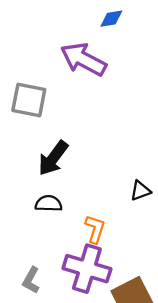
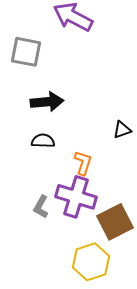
black arrow: (53, 158) -> (47, 102), turned -132
gray L-shape: (31, 280) -> (41, 207), moved

